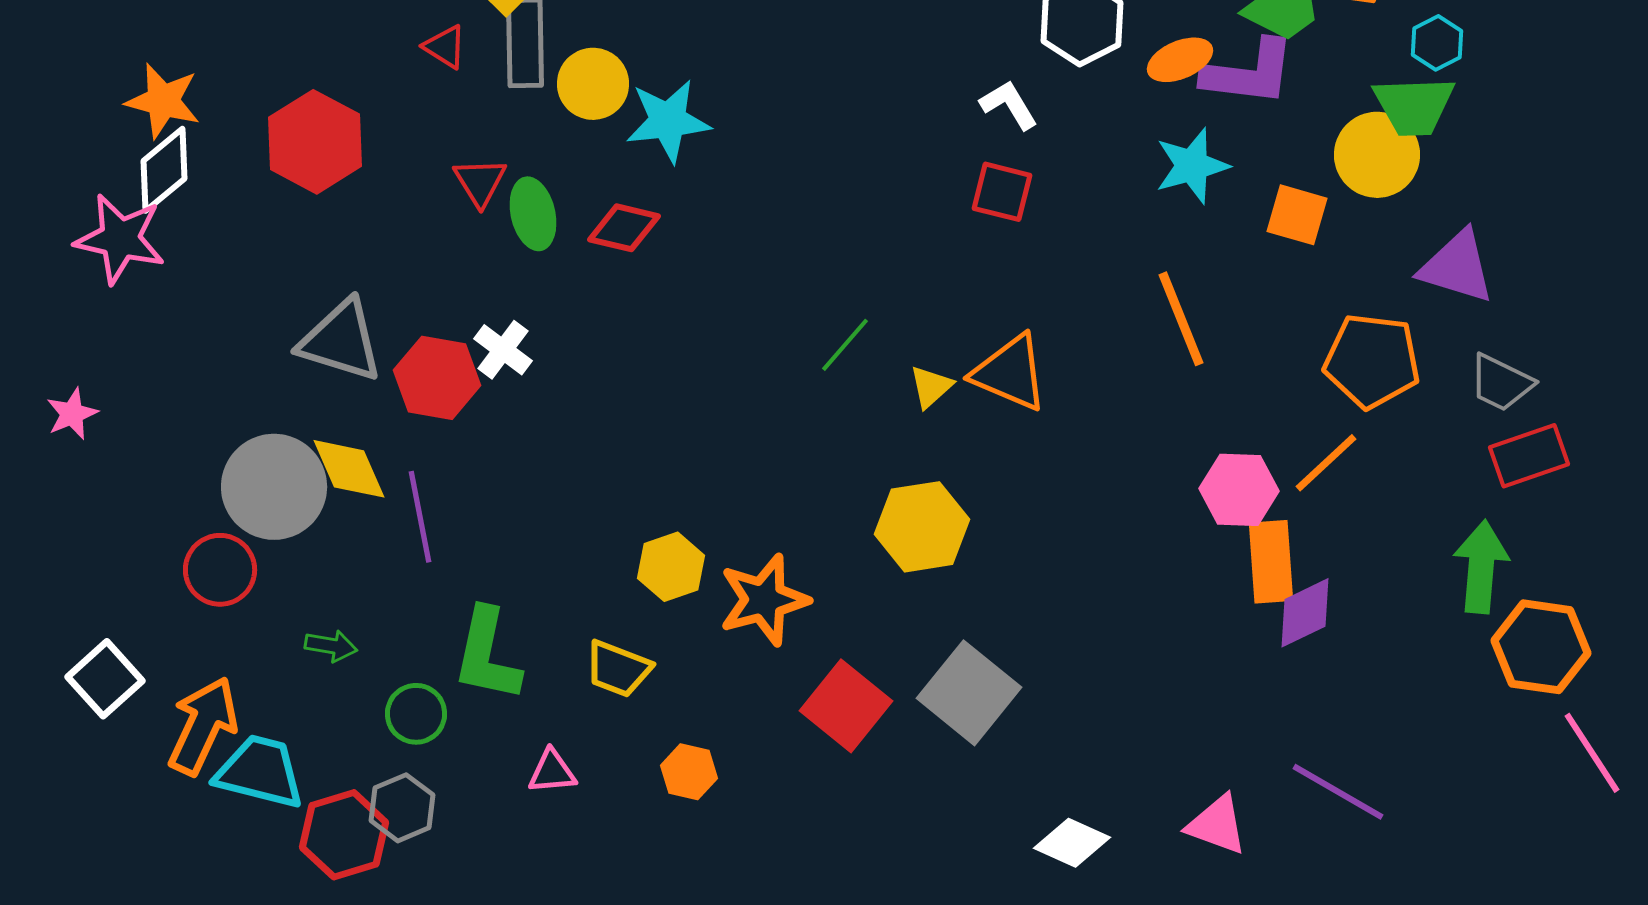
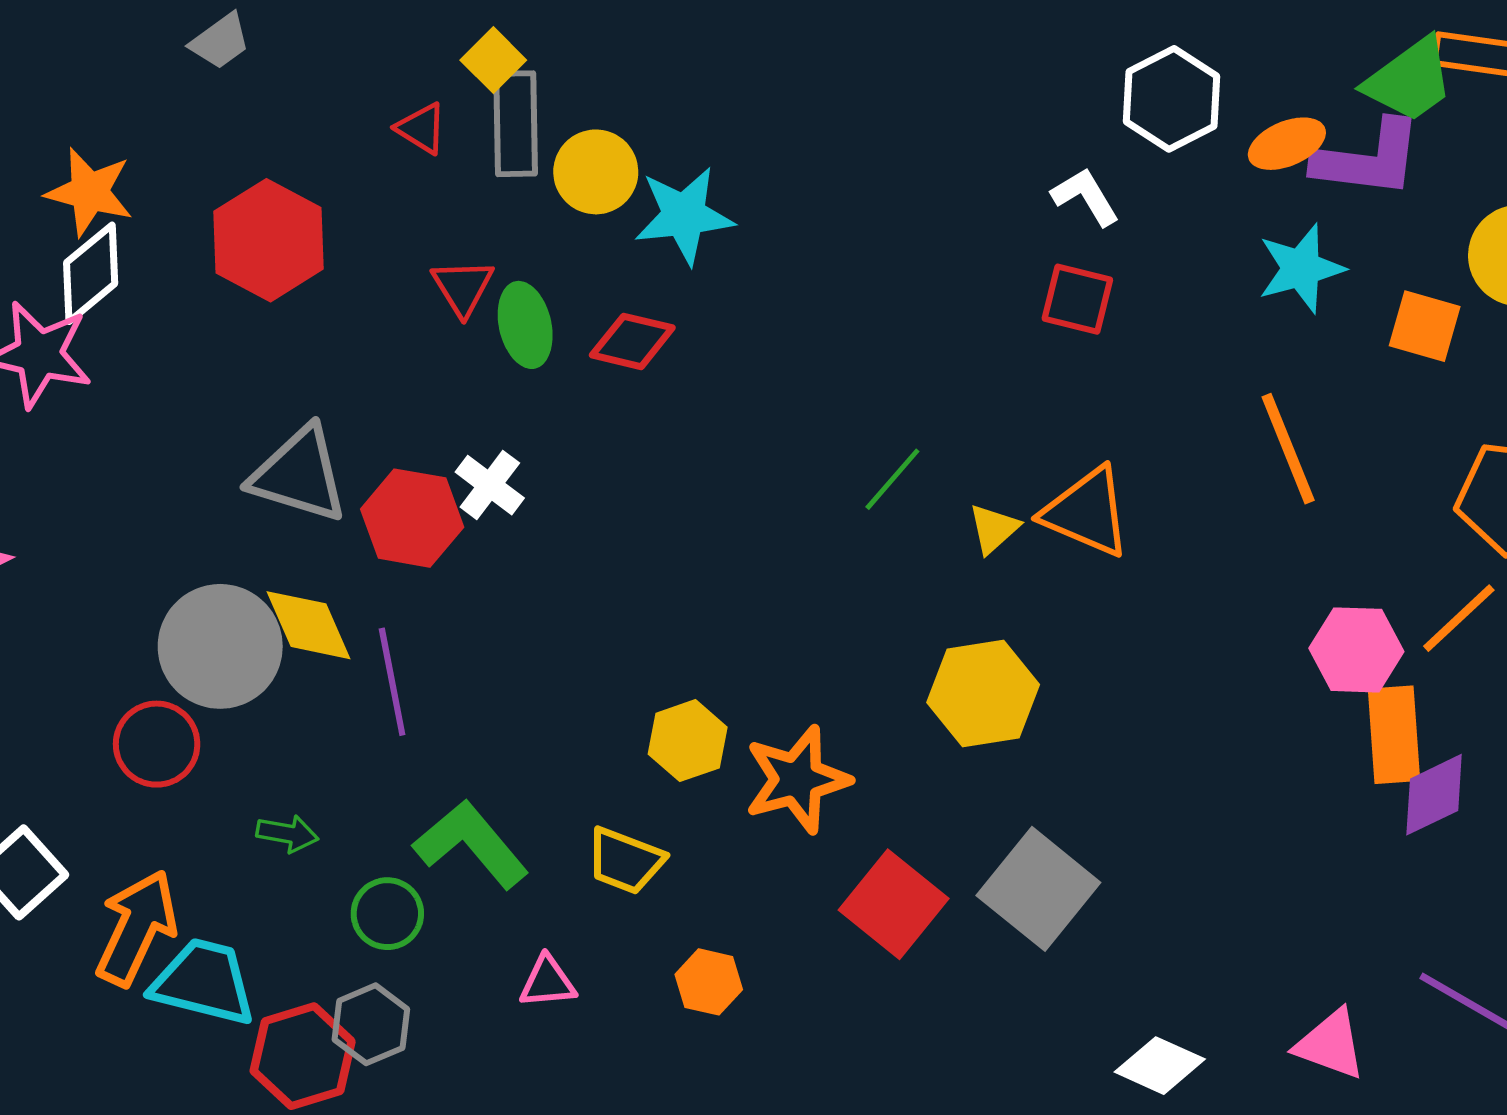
green L-shape: (487, 655) -> (471, 844), turned 128

